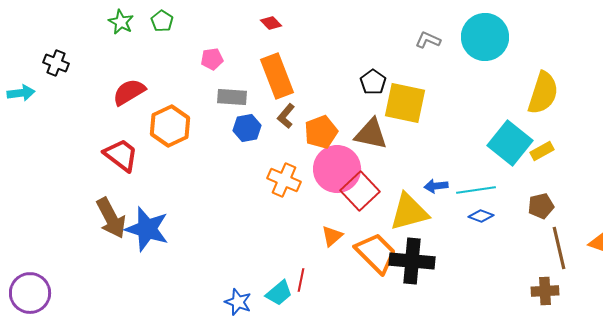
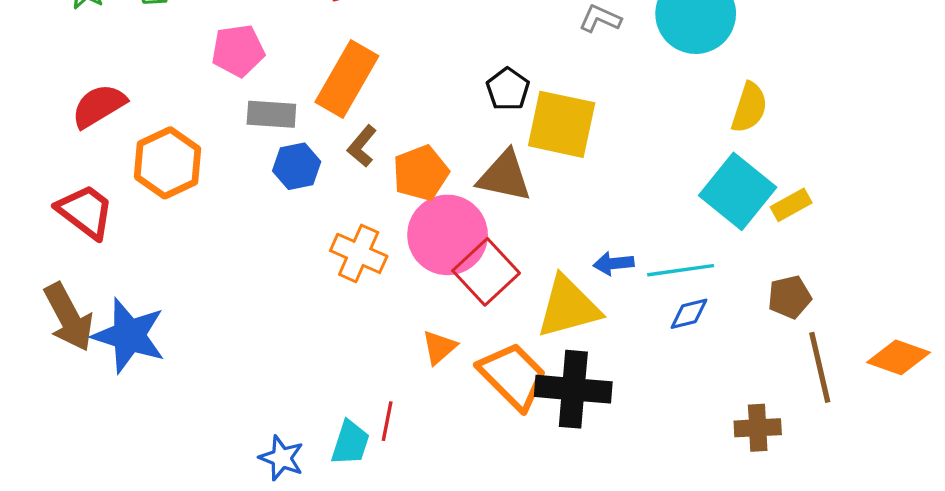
pink pentagon: (212, 59) -> (238, 51), size x1.4
orange rectangle: (277, 76) -> (347, 79), turned 51
yellow semicircle: (543, 93) -> (749, 108), moved, size x0.7
blue diamond: (481, 216) -> (689, 314), turned -35
brown cross: (545, 291) -> (758, 428), moved
cyan trapezoid: (279, 293) -> (350, 443), turned -32

